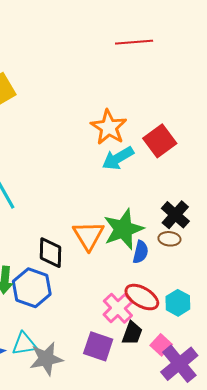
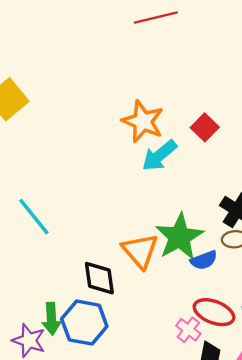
red square: (160, 141) -> (205, 127), size x0.7
blue semicircle: (141, 252) -> (204, 260), turned 65
pink cross: (118, 308) -> (188, 330), size x0.7

